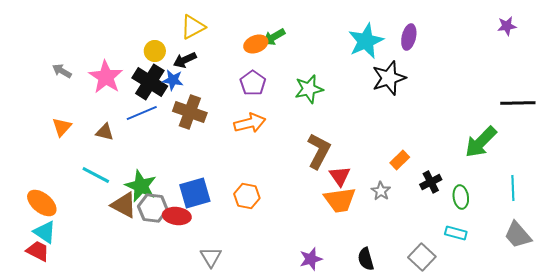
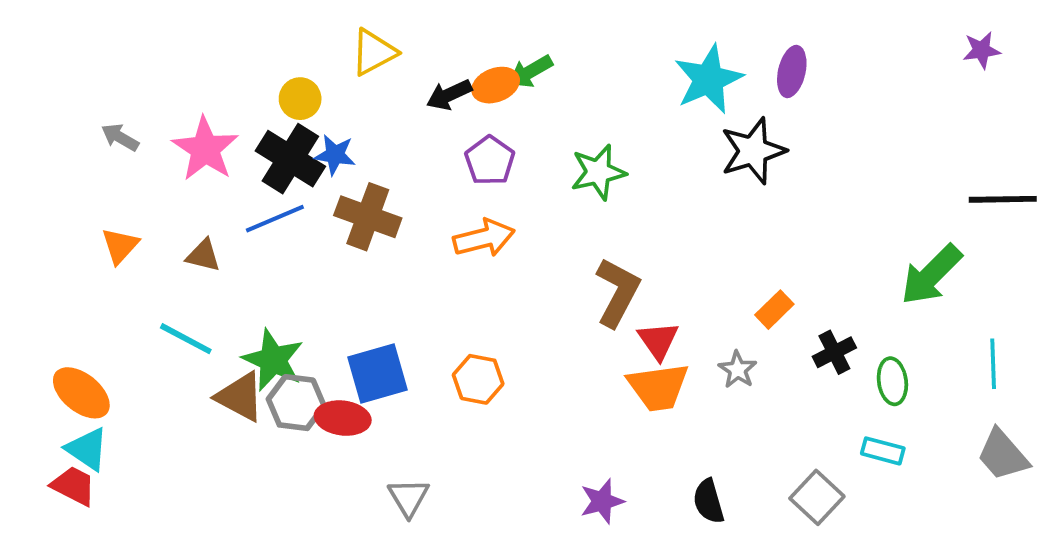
black arrow: (185, 60) -> (449, 95), moved

